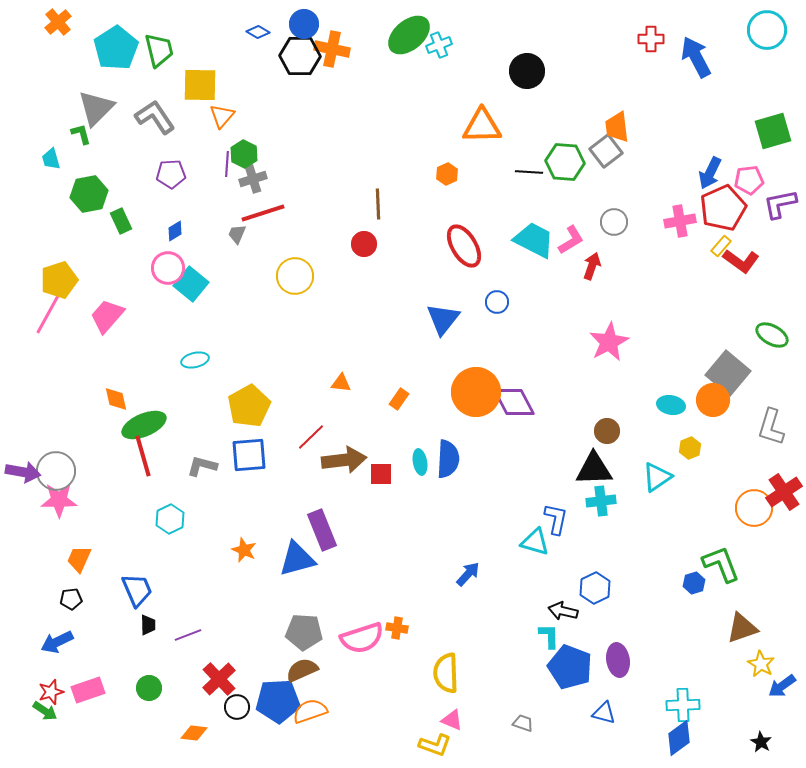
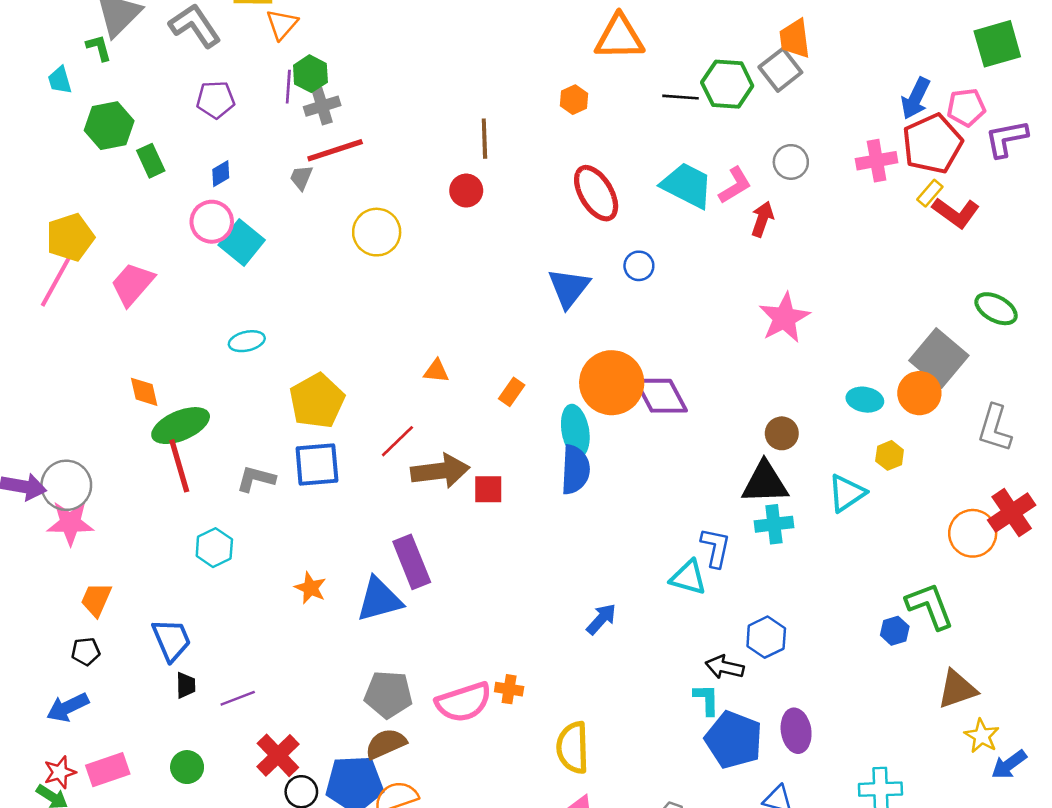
cyan ellipse: (420, 462) -> (575, 431), moved, size x1.5

